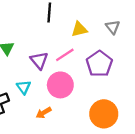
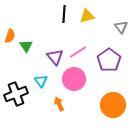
yellow triangle: (79, 29) -> (87, 16), moved
orange arrow: (44, 113) -> (59, 104), turned 96

